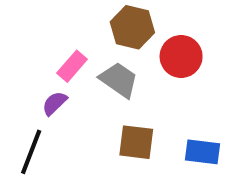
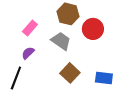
pink rectangle: (72, 66) -> (30, 28), moved
brown square: (136, 142) -> (70, 73), turned 36

